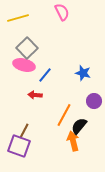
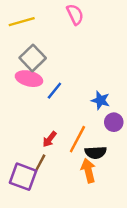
blue star: (83, 73) -> (100, 100), moved
red arrow: (35, 95) -> (50, 139), moved, turned -56
black semicircle: (79, 126) -> (96, 152), turned -132
brown line: (24, 131) -> (40, 163), moved

